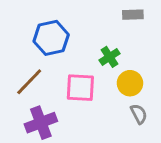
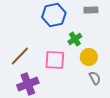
blue hexagon: (51, 38) -> (54, 15), moved

